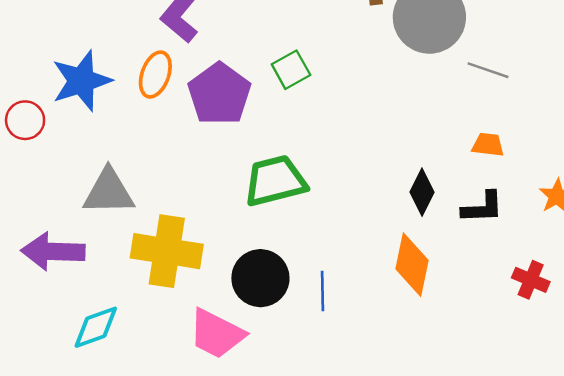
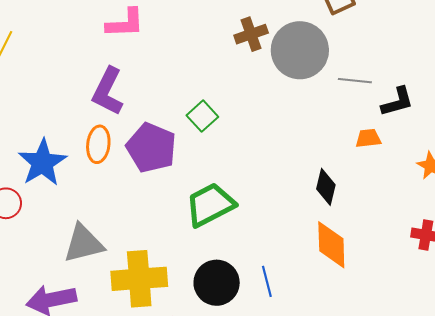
black L-shape: (483, 207) -> (397, 102), moved

